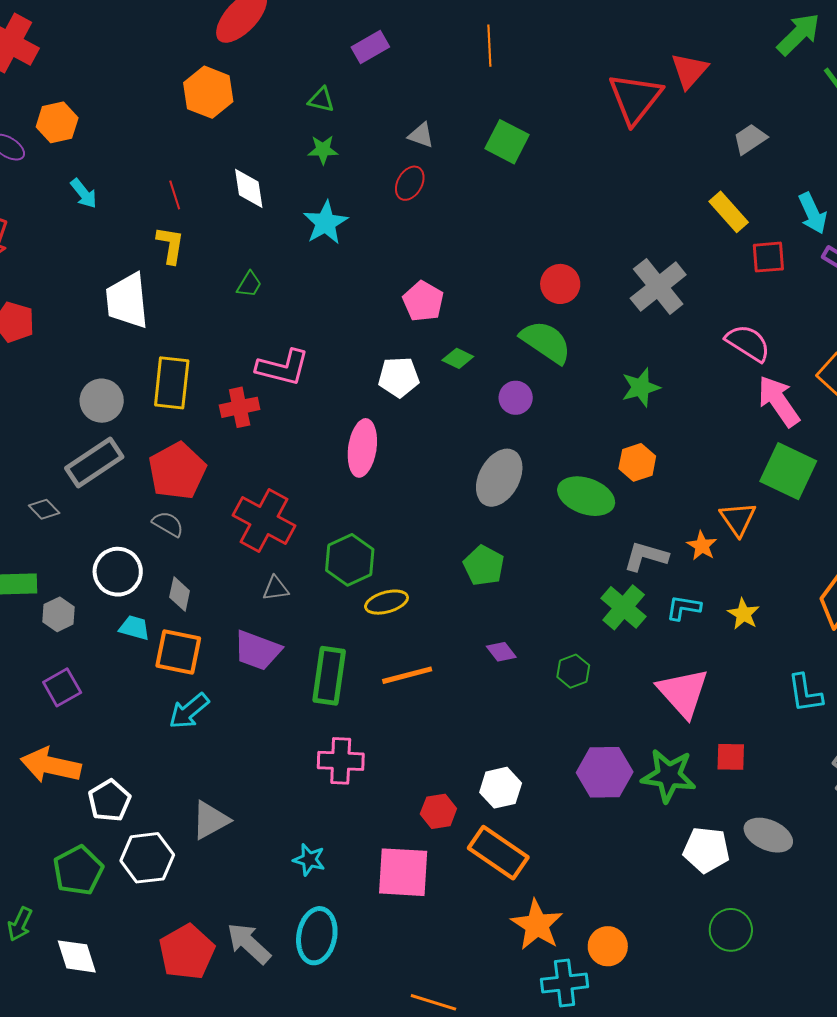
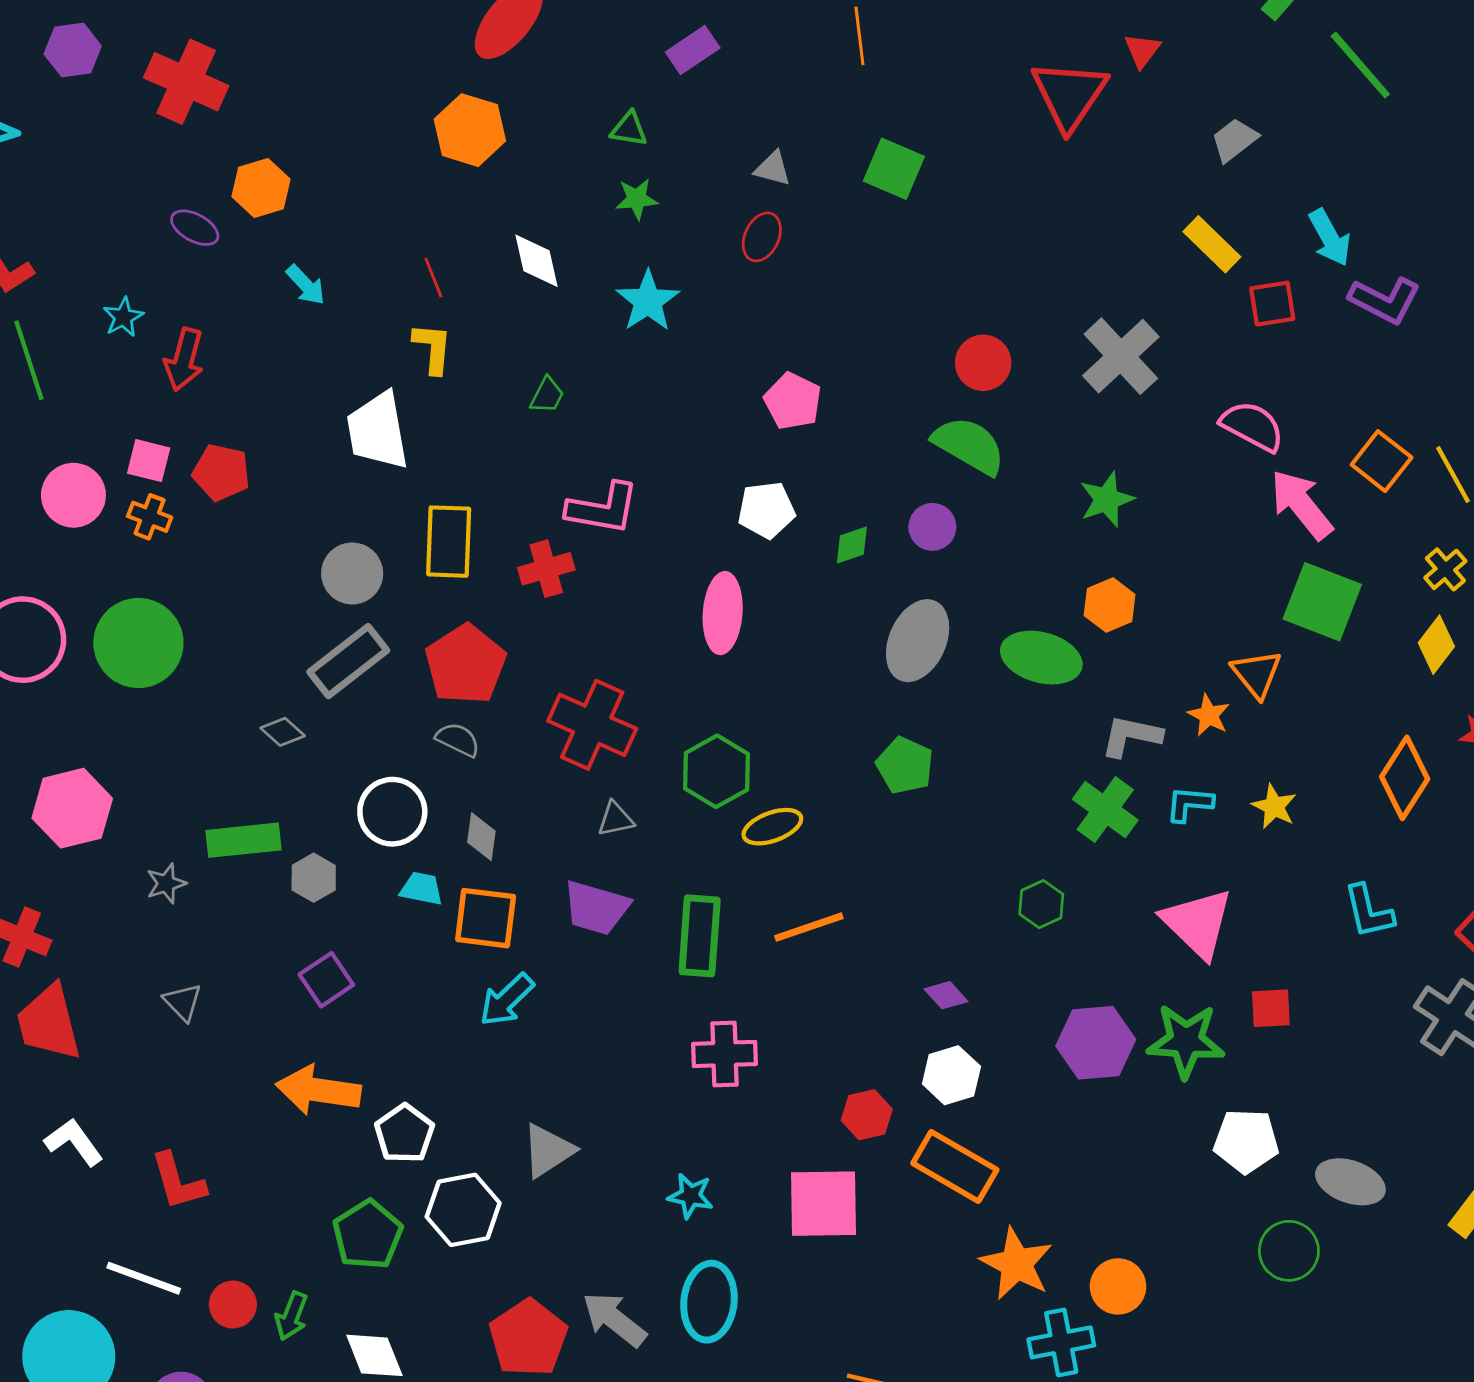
red triangle: (689, 71) -> (1142, 50), size x0.7
green diamond: (458, 358) -> (852, 545), moved, turned -40
purple diamond: (501, 652) -> (946, 995), moved
gray ellipse: (768, 835) -> (1350, 1182), moved

